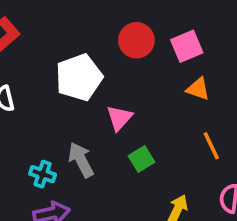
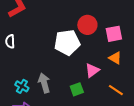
white pentagon: (79, 77) -> (67, 42), moved
pink triangle: (119, 118) -> (92, 70), moved
orange line: (211, 146) -> (116, 90), turned -42

